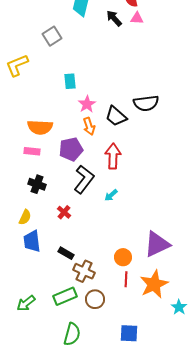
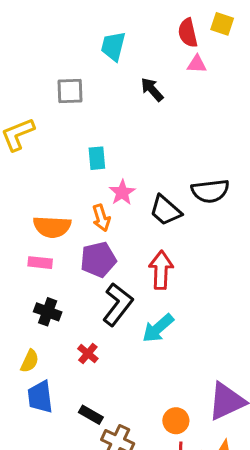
black arrow: (114, 18) -> (152, 90), moved
gray square: (52, 36) -> (70, 91), turned 30
orange arrow: (89, 126) -> (101, 218), moved
cyan arrow: (111, 195) -> (158, 328), size x1.6

